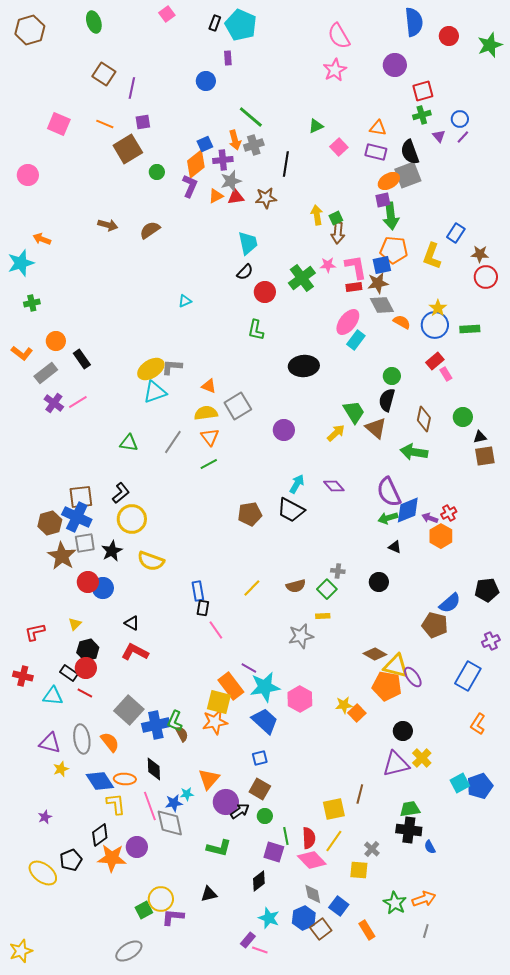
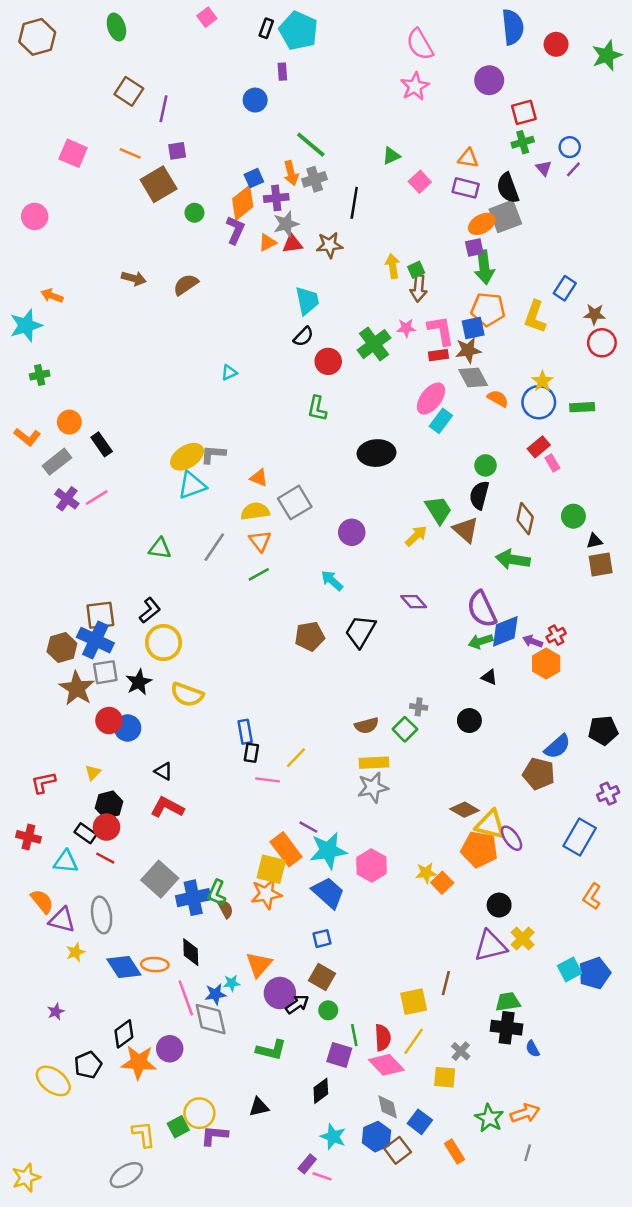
cyan arrow: (297, 484) -> (332, 581), moved, turned -78
black trapezoid: (291, 510) -> (360, 631), turned 92
yellow line: (252, 588) -> (296, 758), moved
yellow rectangle: (323, 616) -> (374, 763), moved, size x1.6
pink line: (216, 630) -> (268, 780), turned -48
orange semicircle: (110, 742) -> (42, 901), moved
yellow L-shape: (116, 804) -> (144, 1134), moved
gray ellipse: (129, 951) -> (126, 1175), moved

